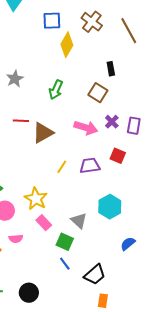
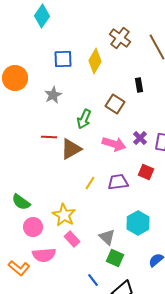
blue square: (52, 21) -> (63, 59), moved
gray star: (15, 79) -> (53, 95), moved
green arrow: (56, 90) -> (84, 119), moved
brown square: (98, 93) -> (115, 104), moved
pink semicircle: (16, 239) -> (44, 255), size x1.6
green square: (65, 242) -> (115, 258), moved

